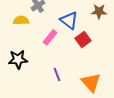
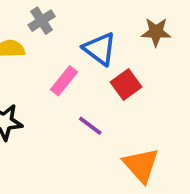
purple line: (57, 74) -> (90, 126), moved, turned -32

